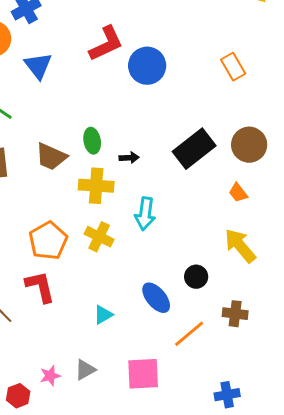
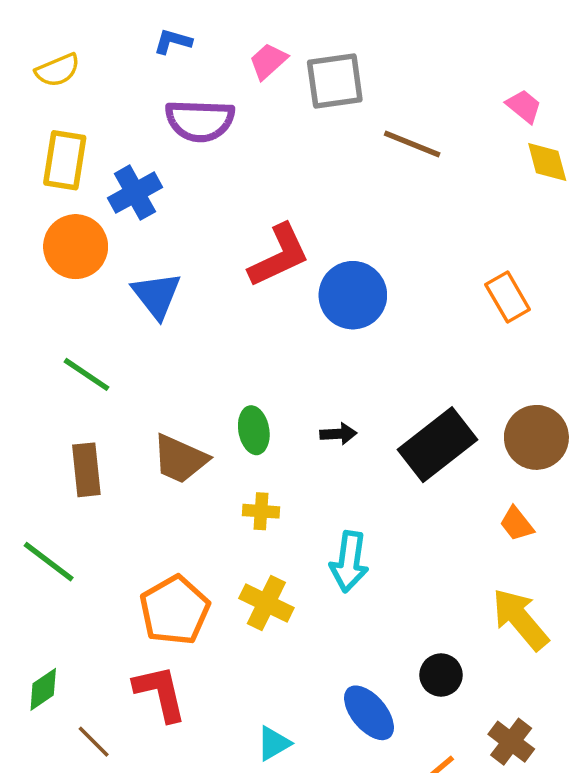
black arrow: (129, 158) -> (338, 434), moved
yellow cross: (96, 186) -> (261, 511), size x0.6
brown cross: (235, 314) -> (511, 742), turned 30

